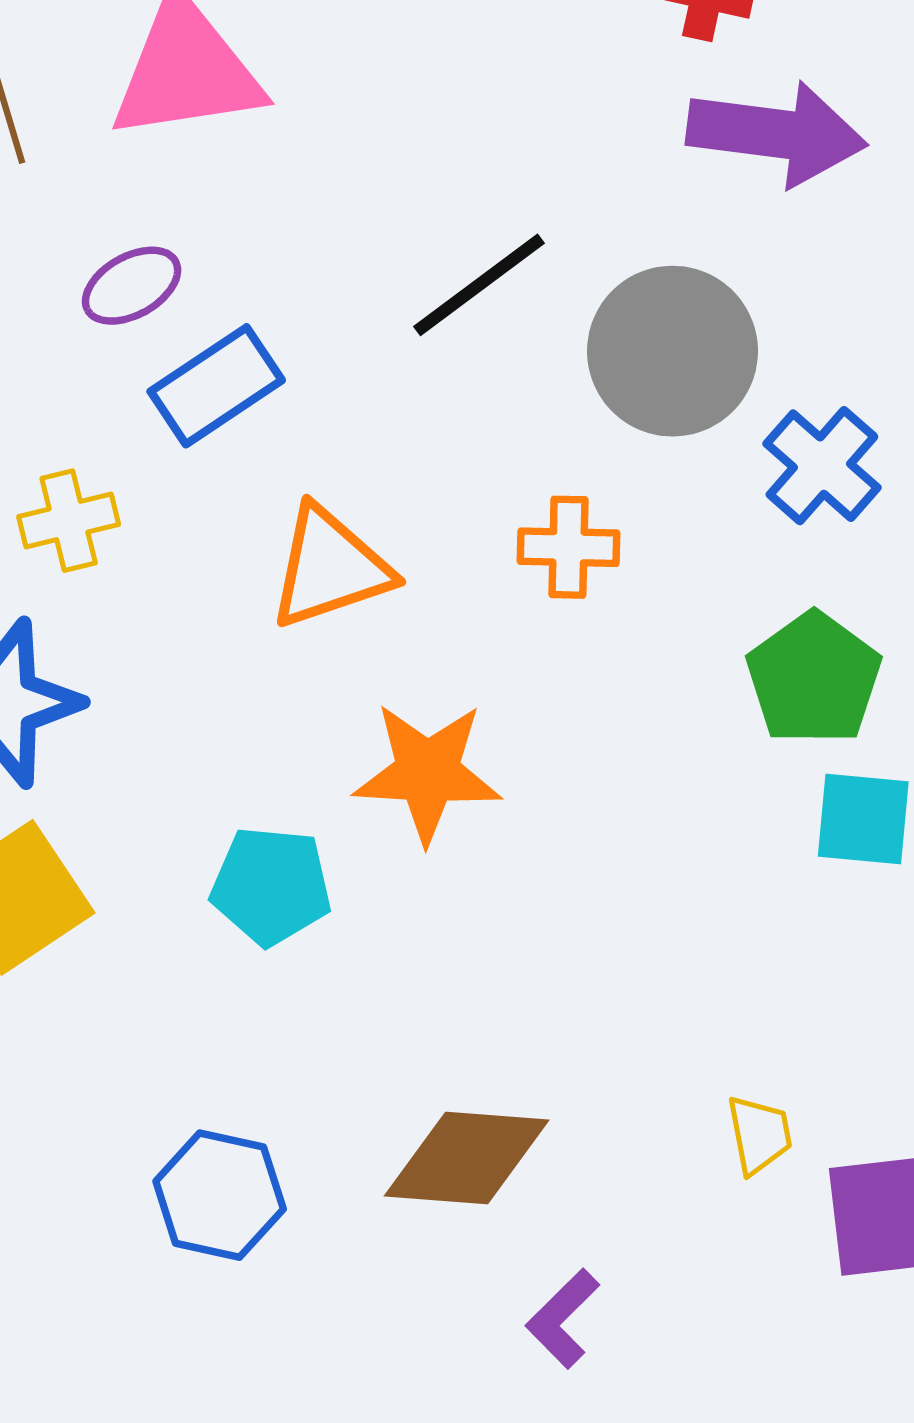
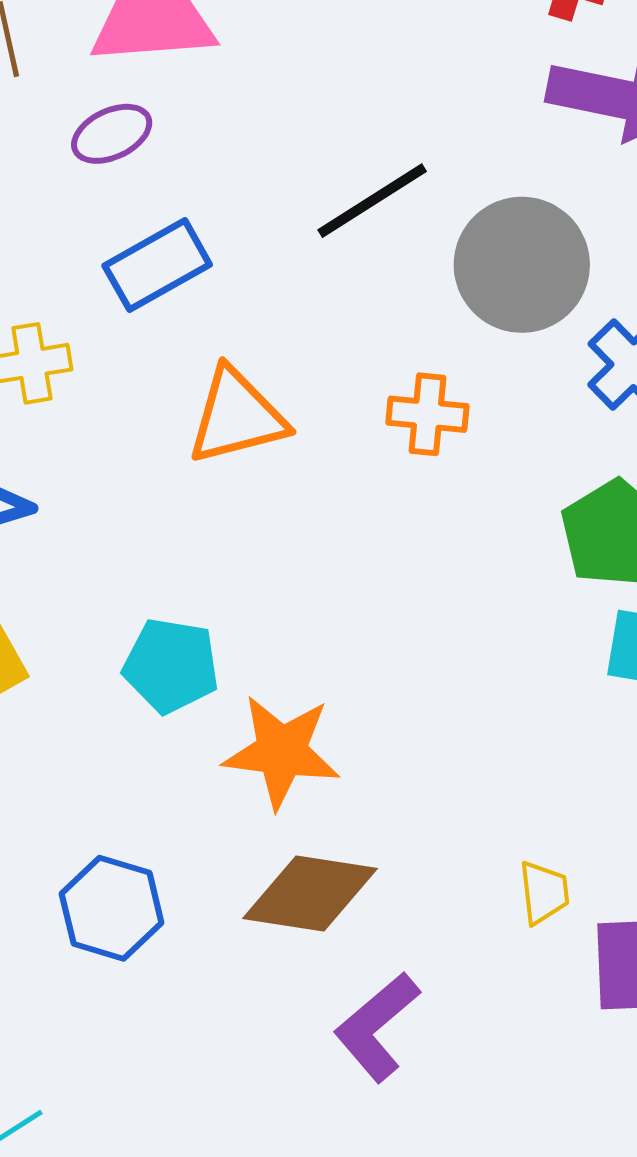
purple ellipse: (132, 286) -> (112, 134), moved
orange star: (427, 772) -> (282, 752), moved
purple L-shape: (563, 1319) -> (377, 1027), size x1.4

